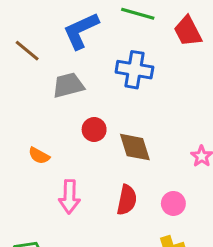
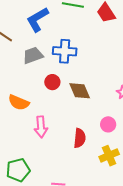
blue cross: (134, 70) -> (65, 51), moved
orange semicircle: (39, 156) -> (19, 102), size x1.5
red semicircle: (127, 200) -> (80, 138), moved

